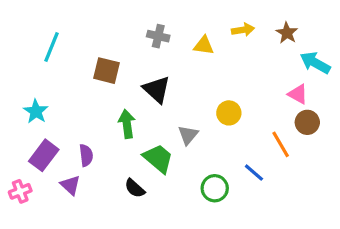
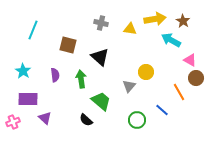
yellow arrow: (243, 30) -> (155, 19), size x1.5
cyan arrow: (315, 63) -> (171, 40), moved
gray triangle: (188, 135) -> (129, 86), moved
purple rectangle: (44, 155) -> (28, 99), turned 54
purple semicircle: (86, 155) -> (55, 75), moved

